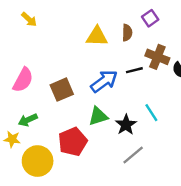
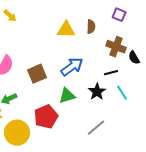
purple square: (150, 18) -> (119, 15), moved, turned -32
black line: (134, 70) -> (111, 73), moved
cyan line: (151, 113) -> (122, 93), moved
black star: (126, 125) -> (97, 92), moved

